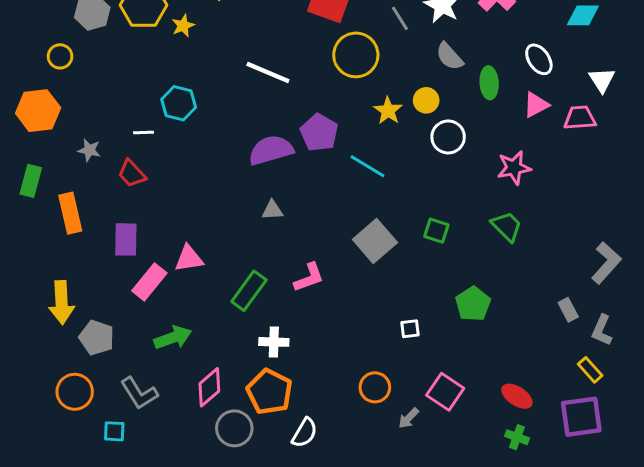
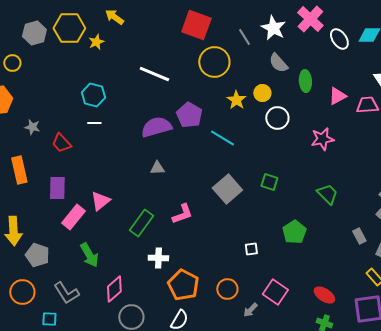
white ellipse: (539, 59) -> (339, 39), moved
white line: (144, 133) -> (94, 123), moved
green trapezoid: (507, 226) -> (327, 194), moved
pink triangle: (189, 258) -> (100, 201), turned -30
green arrow: (173, 338) -> (89, 255), turned 80
orange pentagon: (269, 392) -> (183, 285), moved

